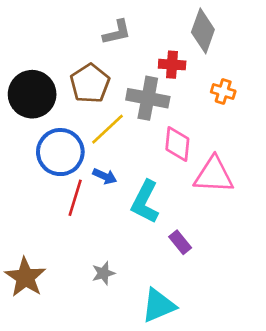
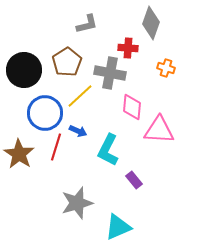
gray star: (103, 273) -> (77, 203), size x1.8
brown star: (25, 277) -> (19, 154), moved

